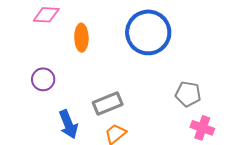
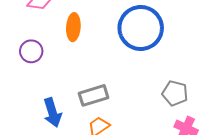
purple circle: (43, 79) -> (31, 51), moved

